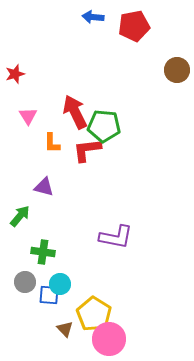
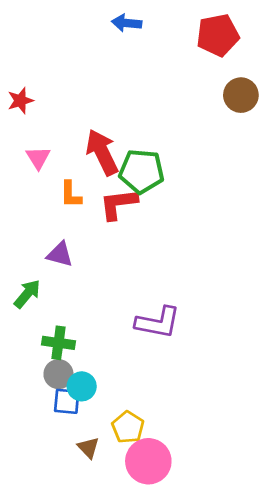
red pentagon: (134, 26) -> (218, 35), moved
gray circle: (25, 282) -> (58, 374), moved
yellow pentagon: (94, 314) -> (128, 427), size x0.7

